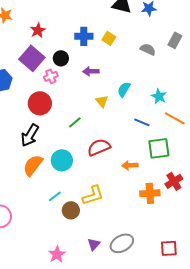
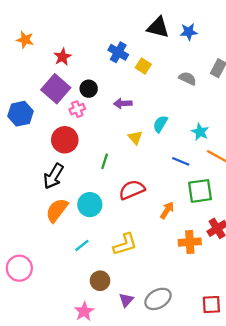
blue cross: (84, 36) -> (118, 52), moved, turned 30
green line: (75, 122) -> (105, 161), turned -32
orange arrow: (130, 165) -> (167, 210), turned 126
brown circle: (71, 210) -> (100, 281), moved

